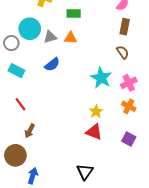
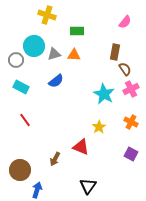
brown rectangle: (125, 27) -> (115, 52), moved
pink cross: (129, 83) -> (131, 89), moved
brown arrow: (30, 131) -> (55, 159), moved
red triangle: (94, 132) -> (81, 147), moved

